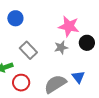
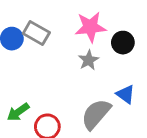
gray rectangle: (28, 50) -> (36, 33), moved

